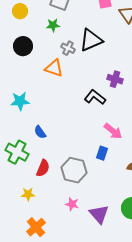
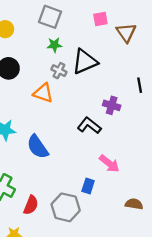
green star: (53, 25) -> (54, 45), moved
blue semicircle: (40, 132) -> (38, 147), moved, size x1.6
blue rectangle: (102, 153) -> (88, 186), moved

